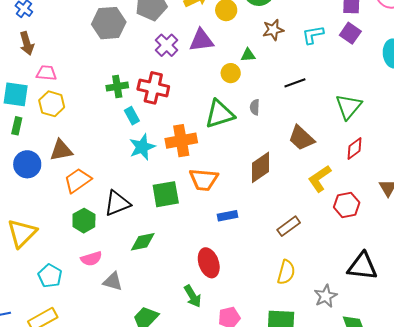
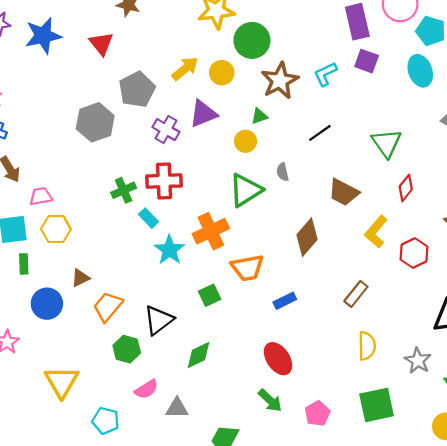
brown star: (273, 30) -> (280, 81), size x1.5
brown triangle: (61, 150) -> (80, 278), size x0.7
green square: (166, 194) -> (210, 295), size x0.7

